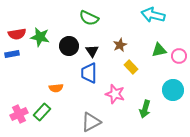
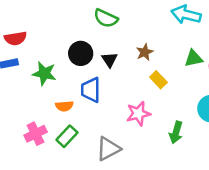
green star: (40, 37) -> (44, 73), moved
blue trapezoid: (89, 73) -> (91, 90), moved
pink star: (115, 94) -> (138, 114), turned -30
green rectangle: (42, 112) -> (67, 136), moved
pink cross: (19, 114) -> (36, 134), moved

